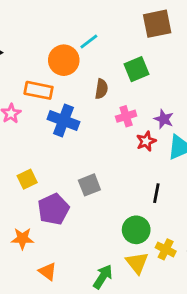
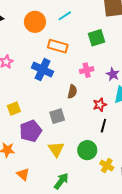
orange circle: (64, 60) -> (35, 22), moved
brown semicircle: (101, 89) -> (72, 92), moved
orange rectangle: (38, 90) -> (58, 46), moved
red star: (146, 141) -> (100, 105), moved
yellow triangle: (137, 263) -> (56, 149), moved

